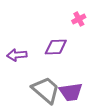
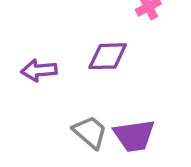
gray trapezoid: (46, 90) -> (90, 132), size x0.7

